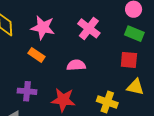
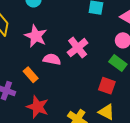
orange rectangle: (37, 55) -> (31, 75), moved
pink semicircle: (76, 65) -> (52, 59), moved

